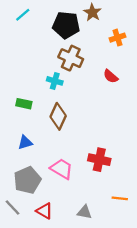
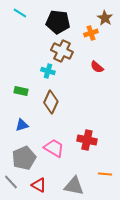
brown star: (92, 12) -> (105, 18), moved
cyan line: (23, 15) -> (20, 13), turned 72
orange cross: (117, 38) -> (91, 33), moved
gray triangle: (84, 212) -> (74, 186), size x1.5

